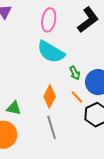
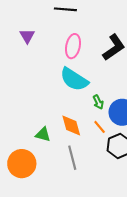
orange diamond: (50, 96) -> (71, 125), turned -45
green triangle: (14, 108) -> (43, 134), moved

